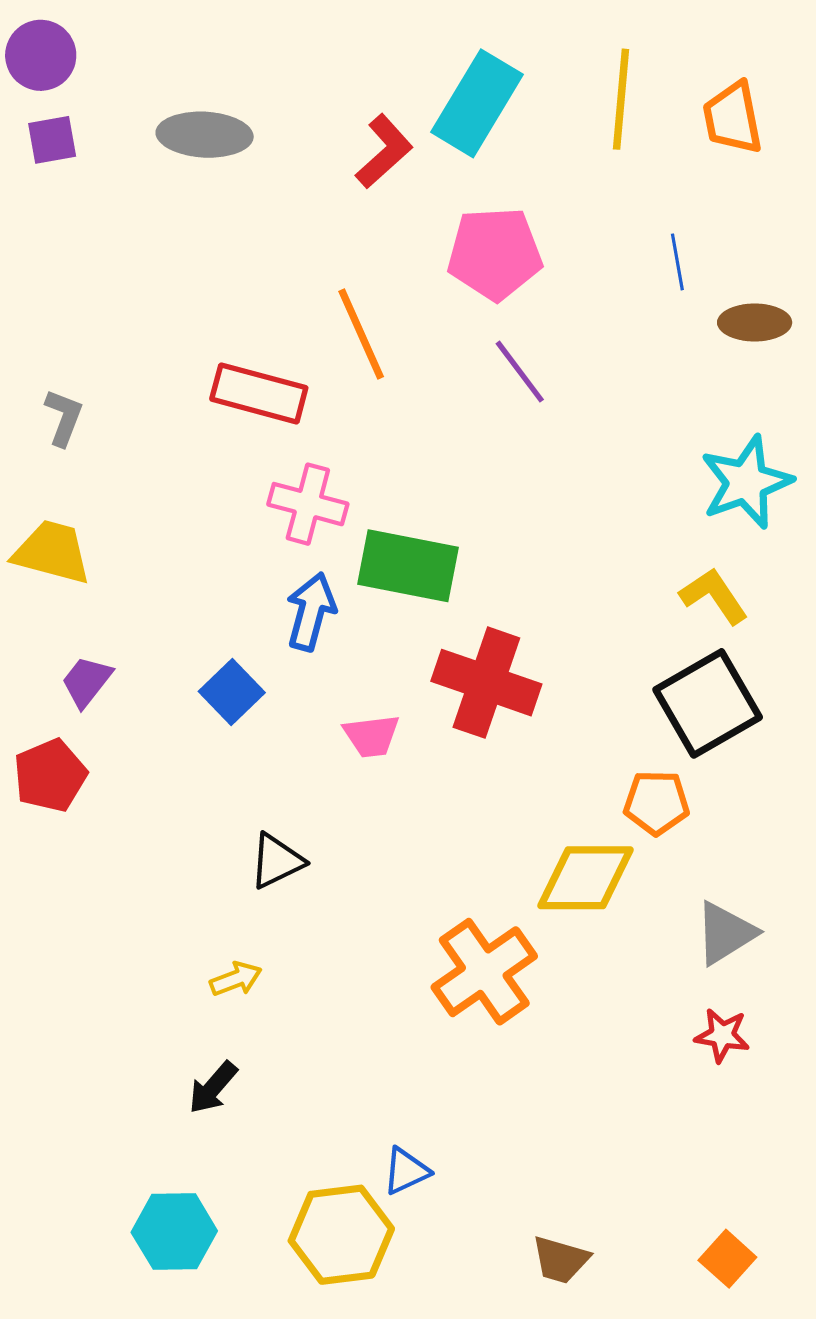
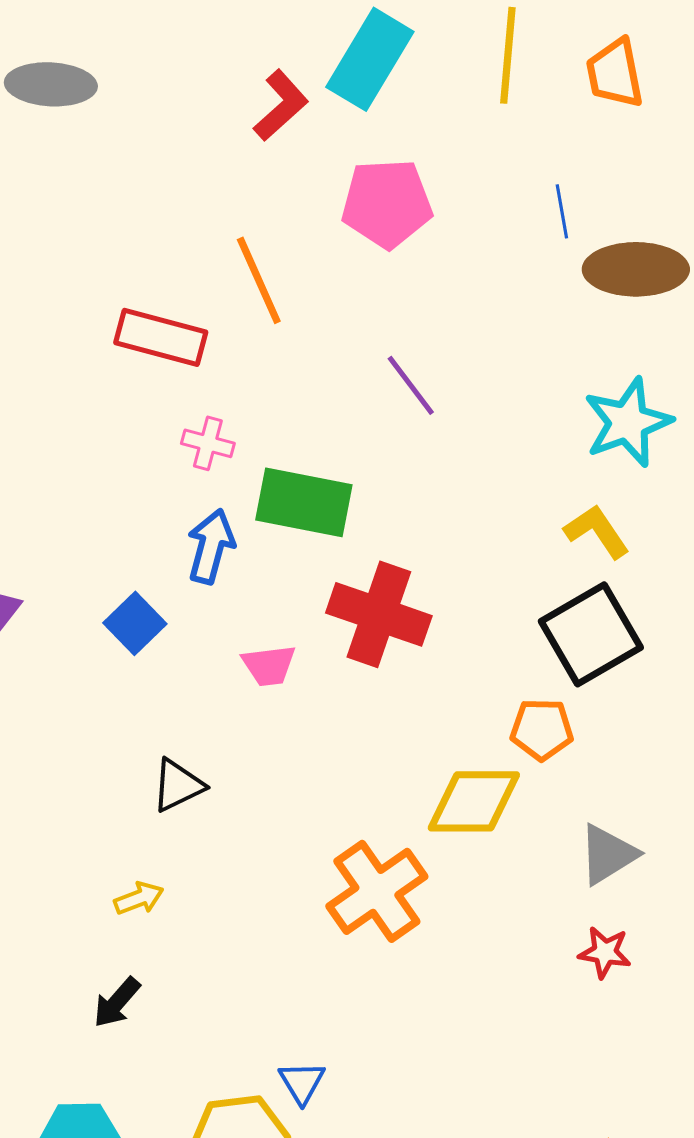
gray ellipse: (205, 135) -> (51, 84), moved
brown ellipse: (755, 322) -> (636, 269), size x1.5
purple line: (520, 372) -> (411, 385), moved
pink cross: (308, 504) -> (208, 443), size x0.7
blue triangle: (406, 1171) -> (302, 1082), turned -36

